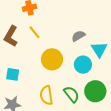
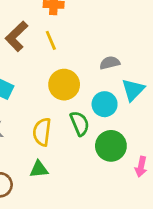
green semicircle: (71, 94) -> (80, 123), moved

